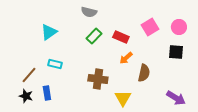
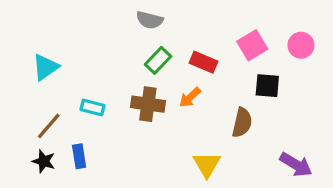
cyan triangle: (49, 32) -> (45, 67), moved
black square: (176, 52) -> (267, 86), moved
orange arrow: (126, 58) -> (190, 97), moved
brown cross: (98, 79) -> (148, 104), moved

